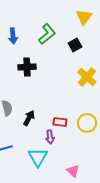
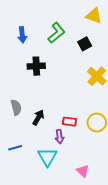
yellow triangle: (84, 17) -> (94, 16), turned -48

